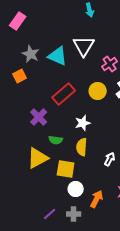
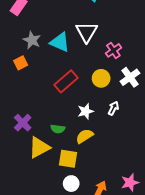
purple cross: (39, 117) -> (23, 123), moved
yellow semicircle: (82, 147) -> (85, 136), turned 54
white arrow: (110, 159) -> (113, 108), moved
white circle: (76, 189) -> (71, 184), moved

